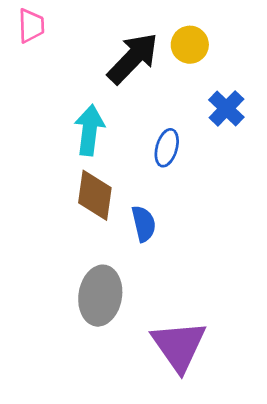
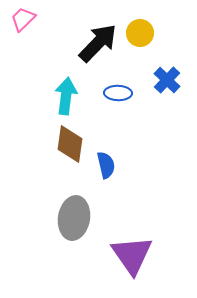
pink trapezoid: (31, 26) -> (23, 19), turned -132
blue ellipse: (167, 148) -> (118, 93), moved, turned 76

